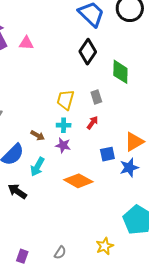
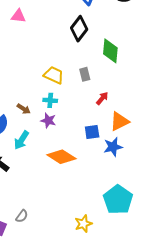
yellow trapezoid: (65, 100) -> (54, 75), turned 95
red arrow: (92, 123) -> (102, 98), moved
gray semicircle: (60, 253) -> (22, 216), moved

